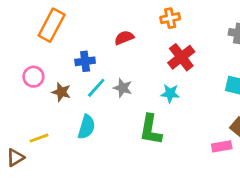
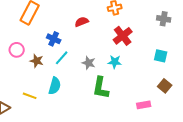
blue cross: (85, 61) -> (54, 39), turned 32
gray star: (123, 88) -> (89, 63), moved
yellow line: (39, 138) -> (30, 96), moved, turned 40
pink rectangle: (222, 146) -> (144, 105), moved

